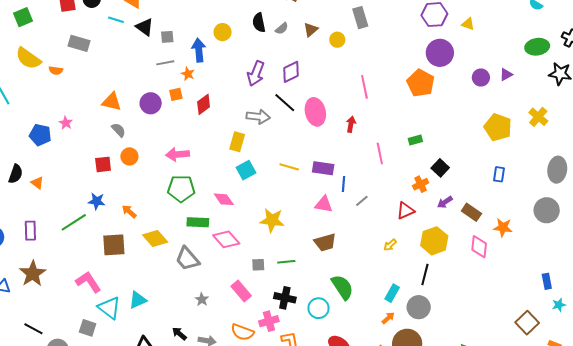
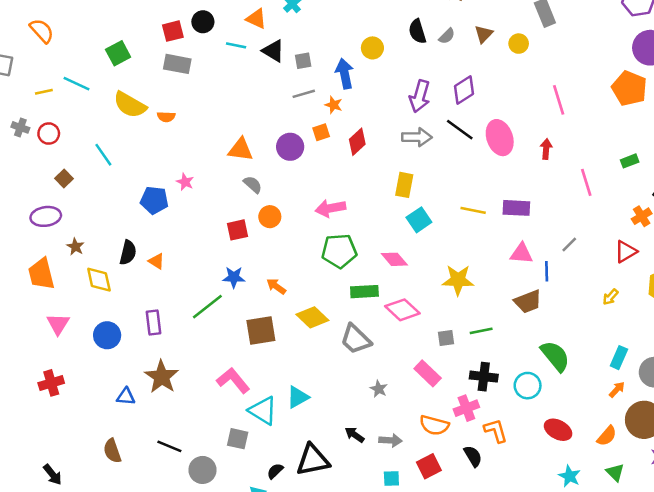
gray rectangle: (79, 43) -> (177, 64), moved
gray arrow: (258, 117) -> (417, 137), moved
blue line: (344, 184) -> (547, 271), moved

